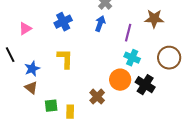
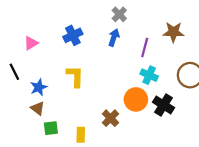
green square: (51, 106) -> (51, 128), moved

